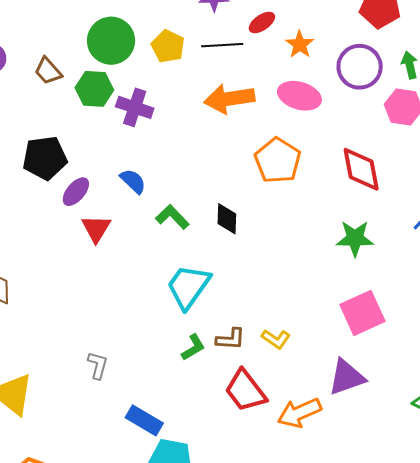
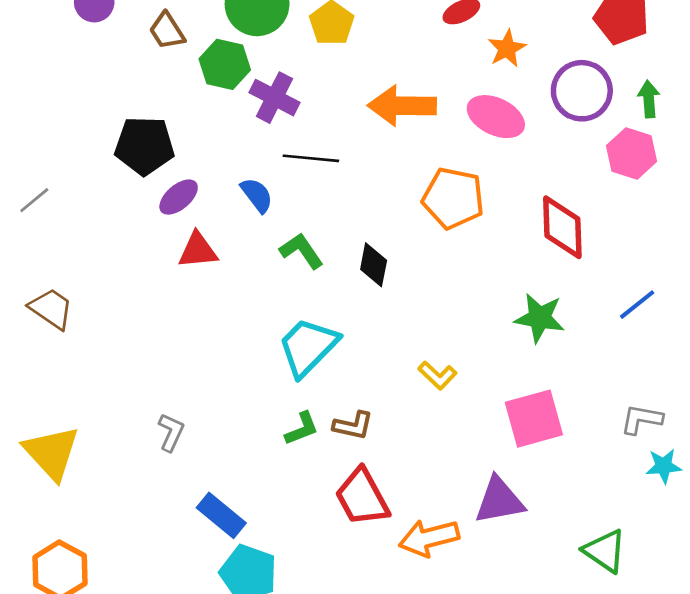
black line: (222, 45) -> (311, 158), moved
orange pentagon: (278, 161) -> (453, 198), turned -30
red triangle: (96, 229) -> (198, 250), turned 44
yellow L-shape: (276, 339) -> (437, 375), moved

